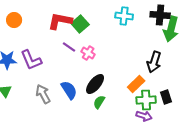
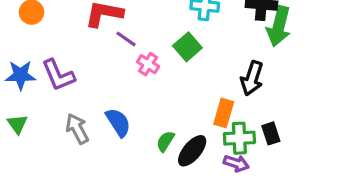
green square: (80, 24) -> (187, 47), moved
purple line: (69, 47) -> (126, 39), moved
black ellipse: (95, 84) -> (192, 151), moved
orange rectangle: (136, 84) -> (224, 113), turned -30

